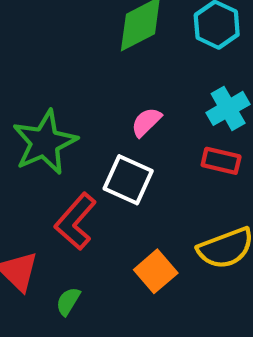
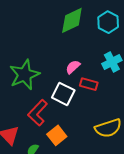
red rectangle: (221, 161) -> (89, 84), moved
orange square: (156, 271) -> (57, 135), moved

